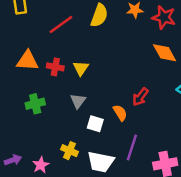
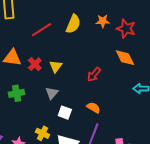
red cross: (55, 67) -> (35, 64), turned 32
red arrow: (140, 97) -> (94, 74), moved
orange semicircle: (120, 113) -> (93, 108), moved, turned -32

